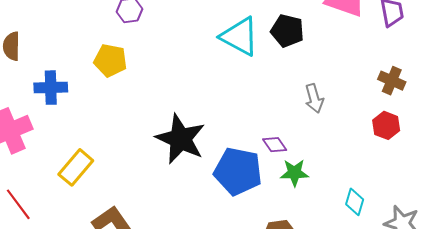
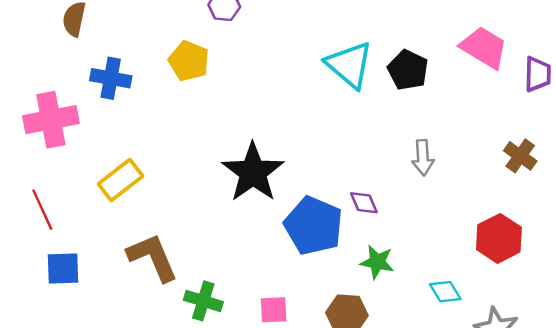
red hexagon: (386, 125) -> (499, 238), moved, size x1.4
green star: (294, 173) -> (377, 262), moved
cyan diamond: (355, 202) -> (445, 292), turned -60

